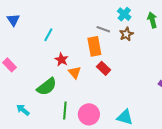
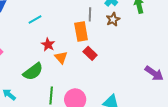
gray line: (103, 29) -> (90, 14), turned 72
cyan line: (48, 35) -> (35, 20), turned 32

